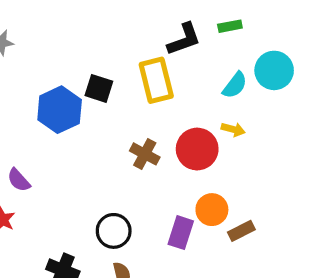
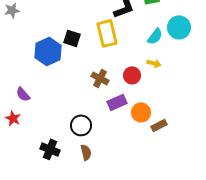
red circle: (197, 149) -> (132, 75), size x0.7
purple rectangle: (181, 233) -> (117, 102), moved, turned 48

